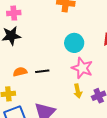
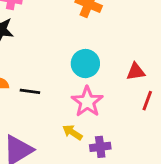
yellow arrow: (78, 91) -> (72, 132), turned 120

